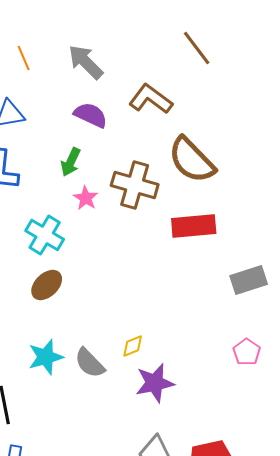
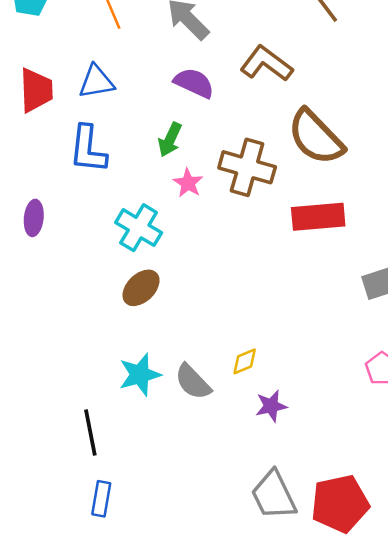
purple star: (155, 383) -> (271, 406), size x0.7

